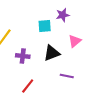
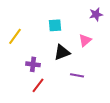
purple star: (63, 15) -> (96, 14), moved
purple cross: (23, 56) -> (33, 64), moved

